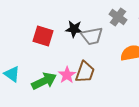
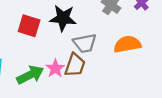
black star: (74, 29) -> (63, 18), size x1.4
gray trapezoid: (92, 36) -> (85, 43), moved

